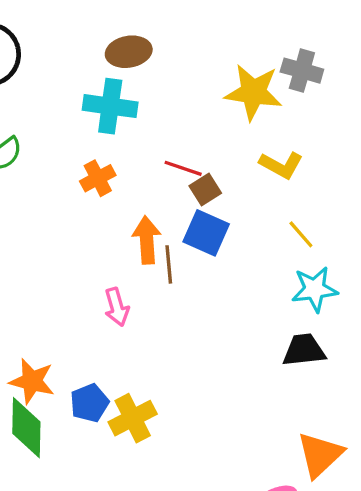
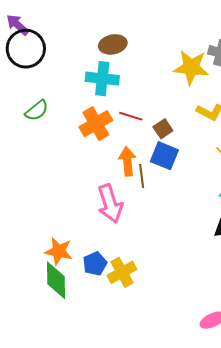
red line: (183, 168) -> (131, 116), moved
orange cross: (98, 178) -> (96, 124), size x1.5
pink arrow: (117, 307) -> (110, 203), size x1.6

